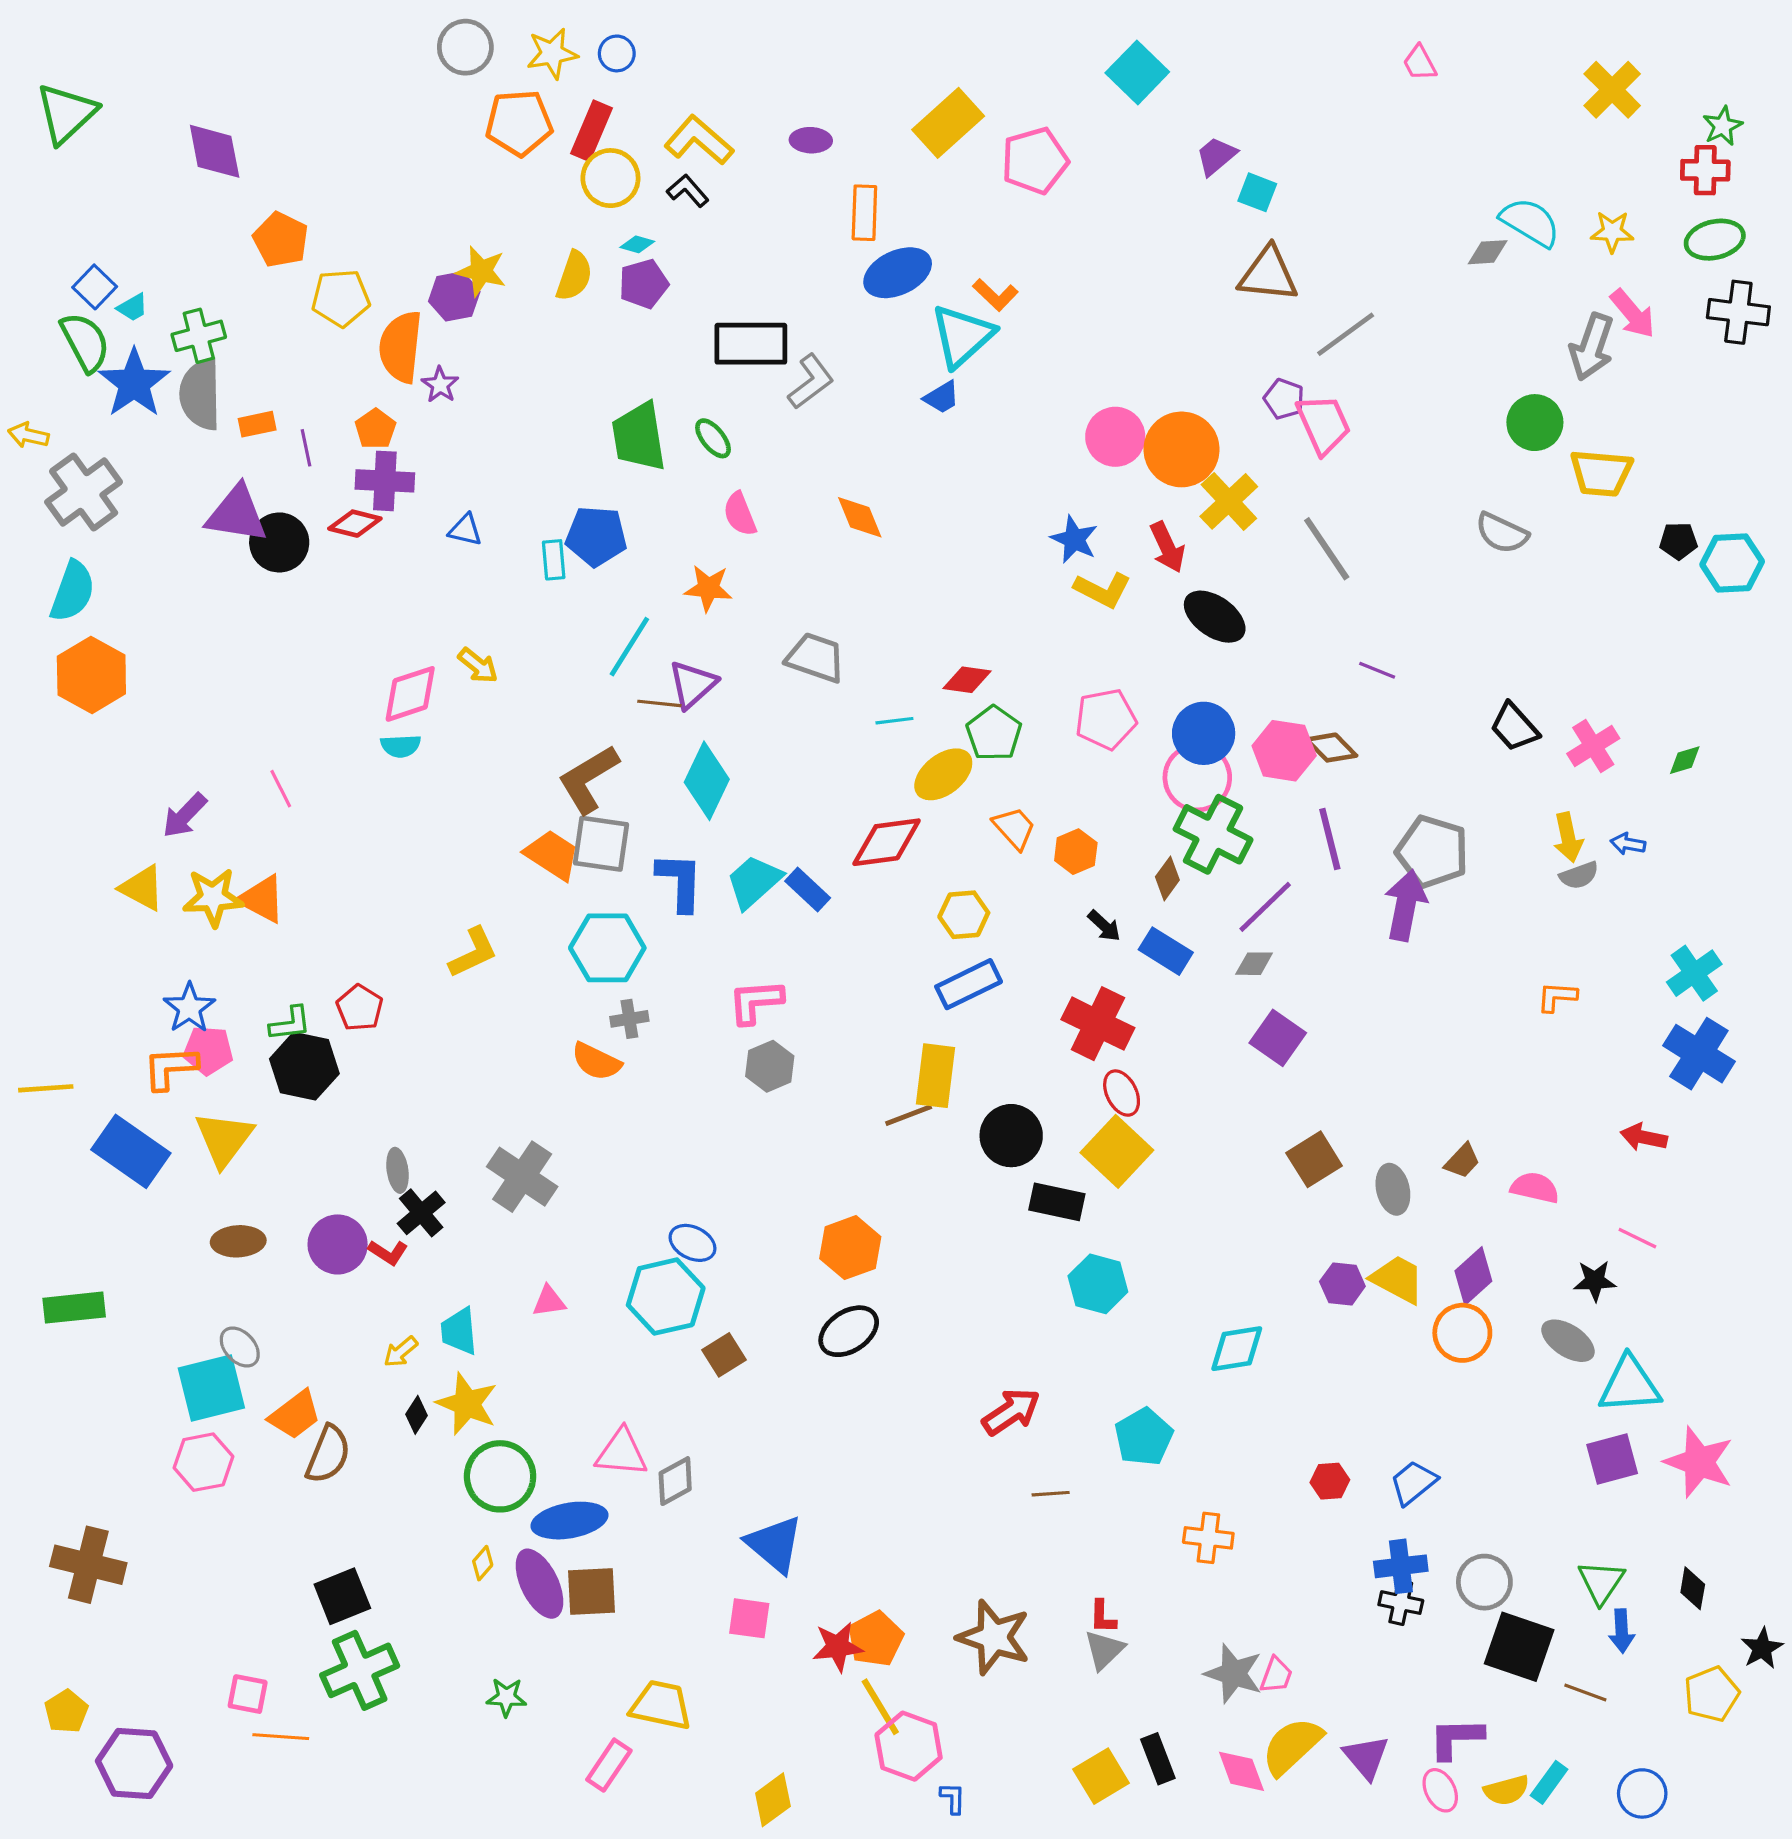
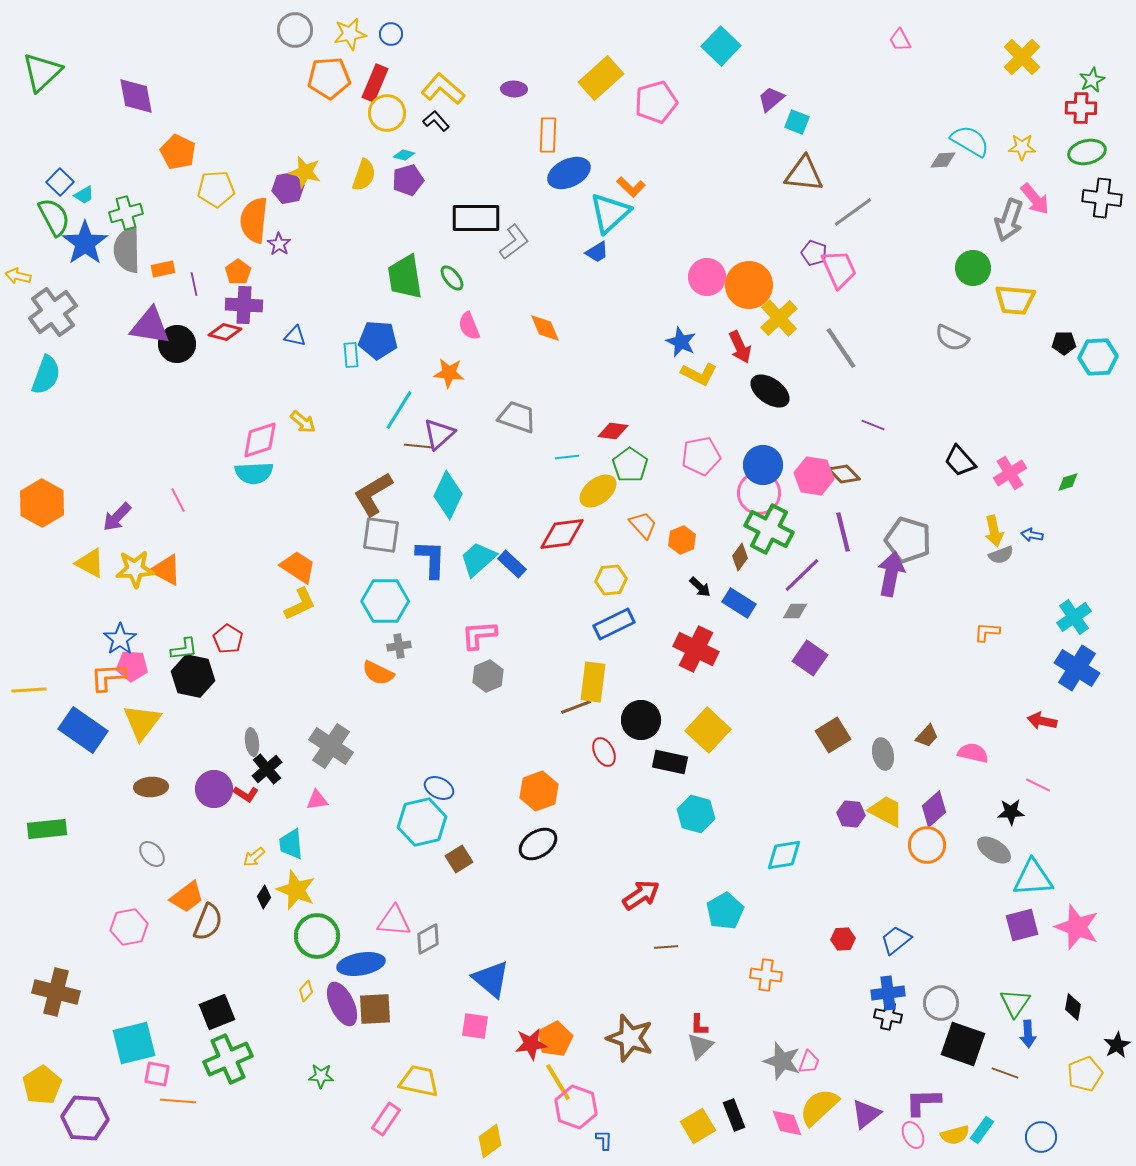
orange hexagon: (91, 675) -> (42, 503), moved
cyan semicircle: (401, 746) -> (254, 473), size x1.5
orange trapezoid: (552, 855) -> (298, 567), moved
red ellipse: (1122, 1093) -> (604, 752), moved
pink triangle: (549, 1301) -> (317, 800), moved
cyan square: (211, 1388) -> (134, 1043), moved
yellow pentagon: (66, 1711) -> (42, 1085), size x1.4
purple triangle: (1366, 1757) -> (866, 1114), turned 32

